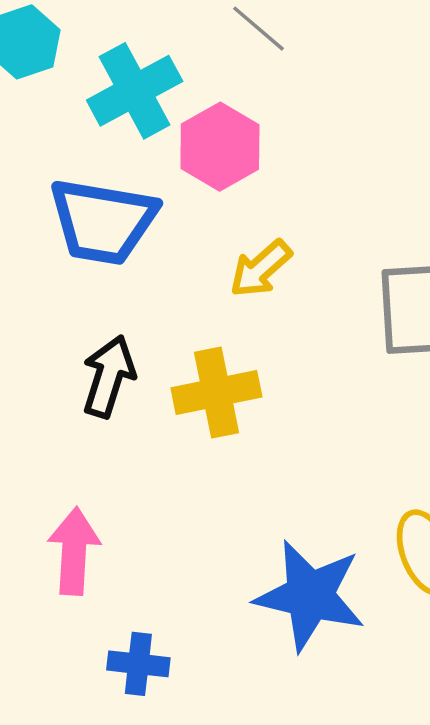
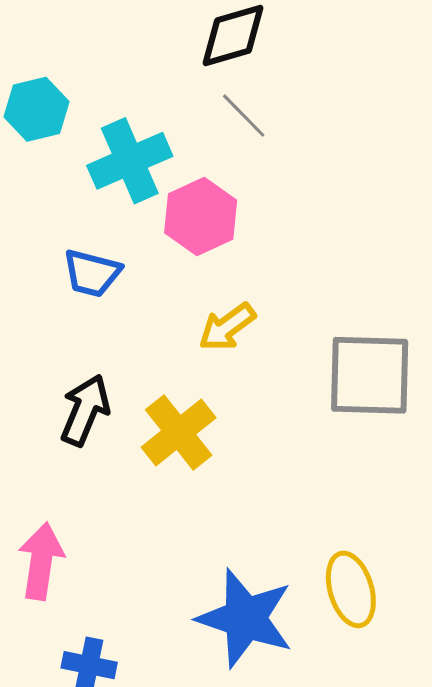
blue trapezoid: (103, 221) -> (92, 273), size x0.6
yellow cross: (216, 392) -> (179, 432), turned -32

